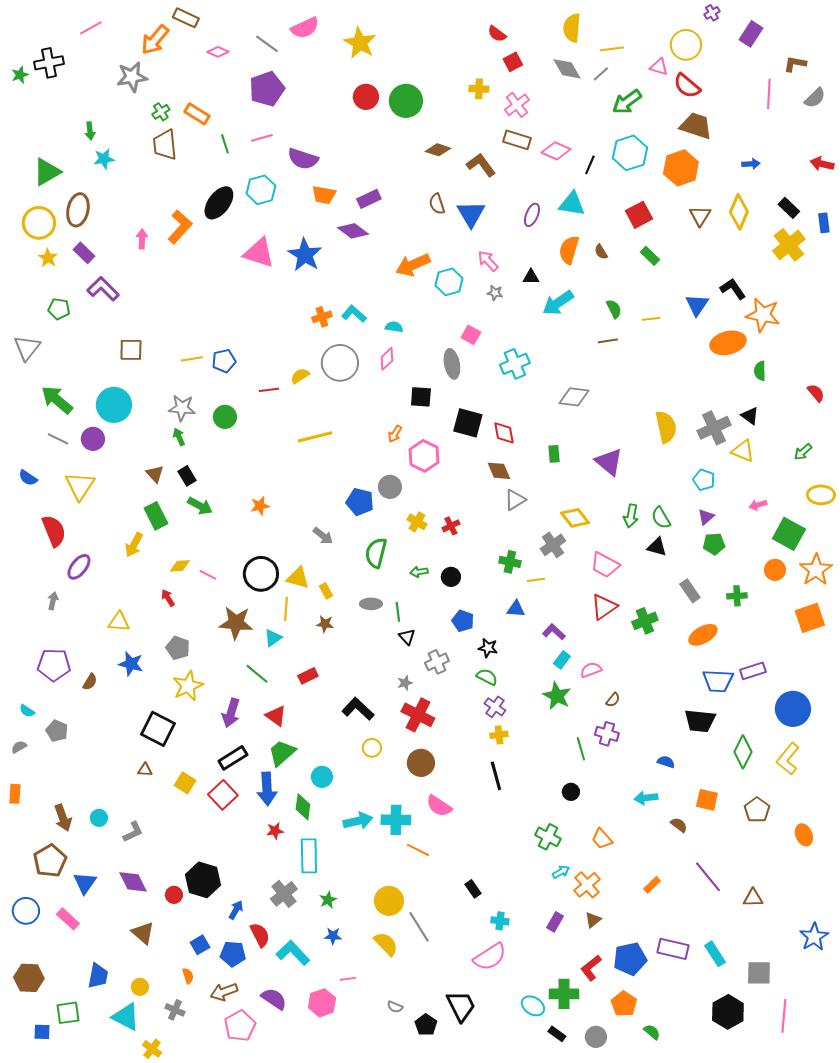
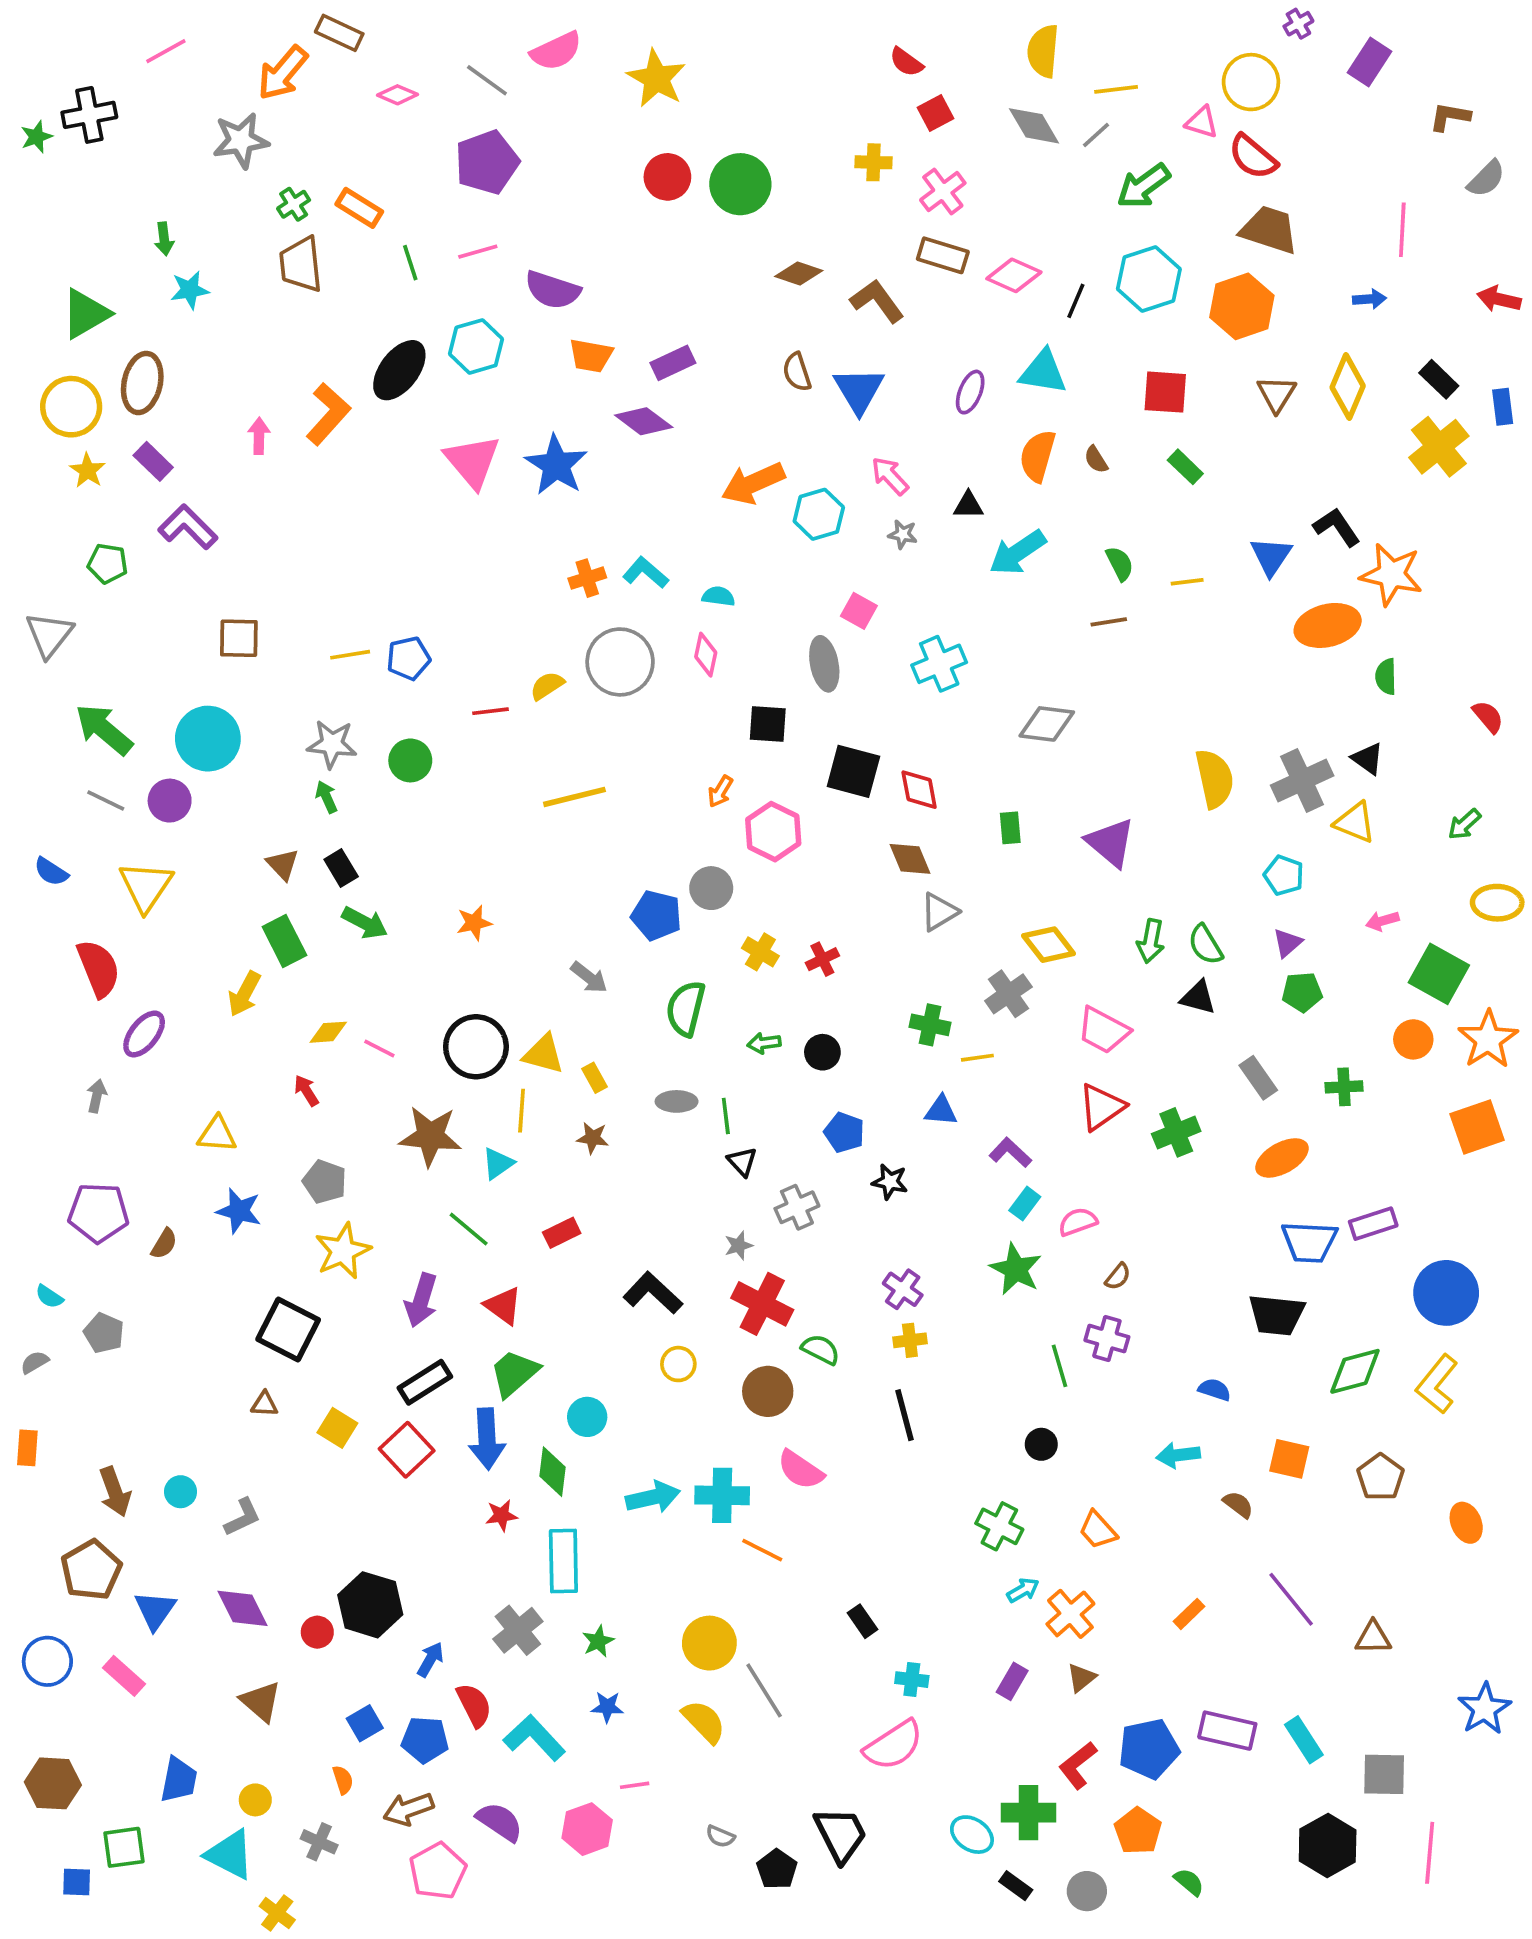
pink line: (769, 94) -> (1402, 230), moved
red square: (639, 215) -> (1165, 392), turned 32
pink triangle: (259, 253) -> (472, 461), turned 32
pink diamond: (387, 359) -> (706, 655), turned -35
green semicircle: (487, 677) -> (821, 1349), moved
green diamond: (743, 752) -> (1355, 1371), turned 48

